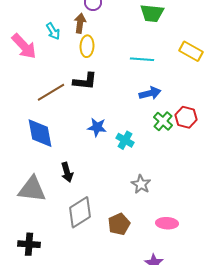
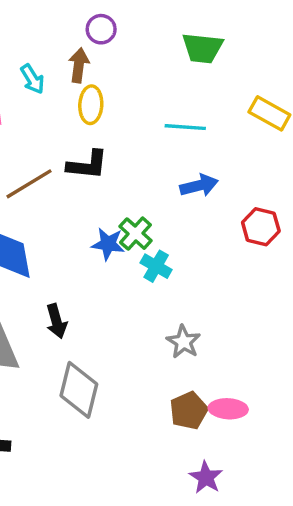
green cross: (163, 121) -> (135, 234), moved
gray diamond: (80, 212) -> (79, 390), turned -44
brown pentagon: (119, 224) -> (189, 410), moved

